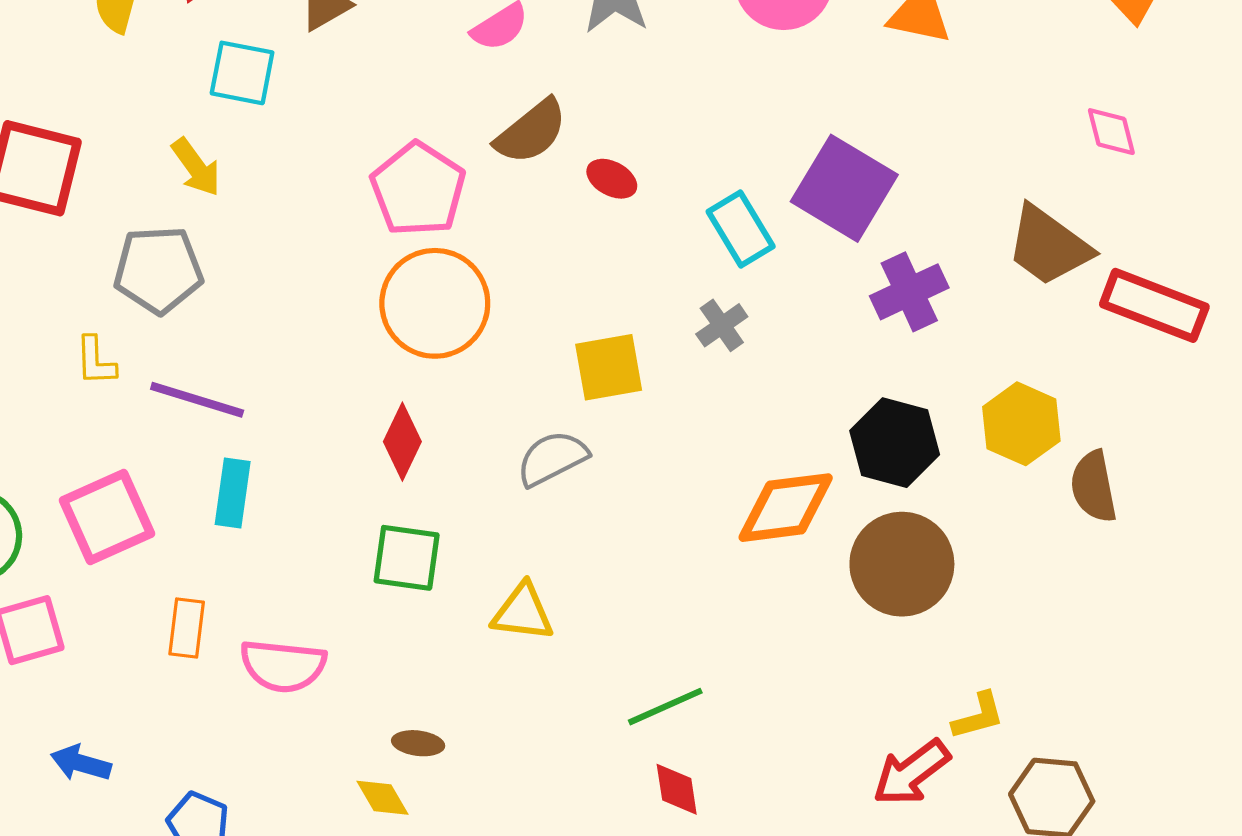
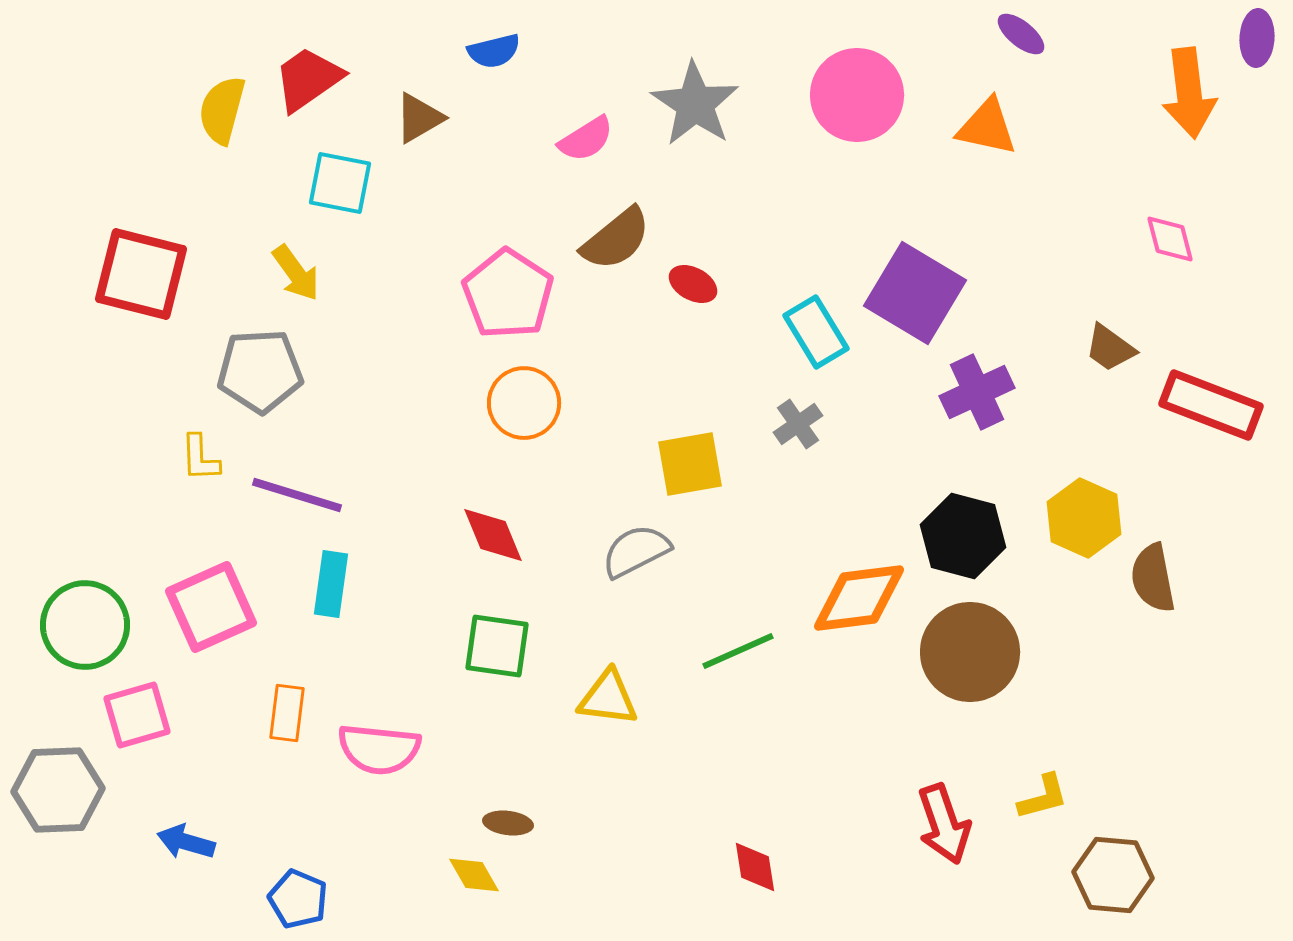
brown trapezoid: (1049, 246) -> (1110, 348), size x0.6
orange circle: (435, 303) -> (524, 403), size x0.7
red diamond: (402, 442) -> (493, 535), turned -48
green line: (665, 707) -> (738, 651), moved
red arrow: (911, 773) -> (944, 824), moved, turned -72

